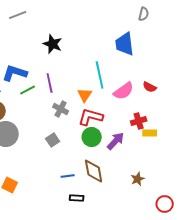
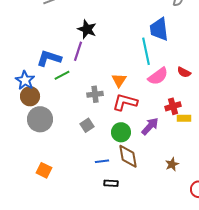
cyan line: (100, 75) -> (146, 51), moved
purple line: (50, 83) -> (78, 51), moved, turned 30
gray cross: (61, 109) -> (95, 94), turned -35
green circle: (92, 137) -> (121, 132), moved

